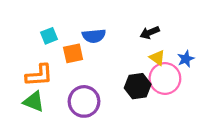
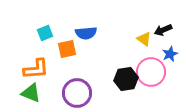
black arrow: (150, 33) -> (163, 30), moved
yellow triangle: (157, 58) -> (144, 39), moved

